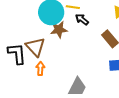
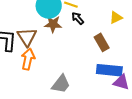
orange arrow: (40, 69) -> (28, 59), size x1.5

